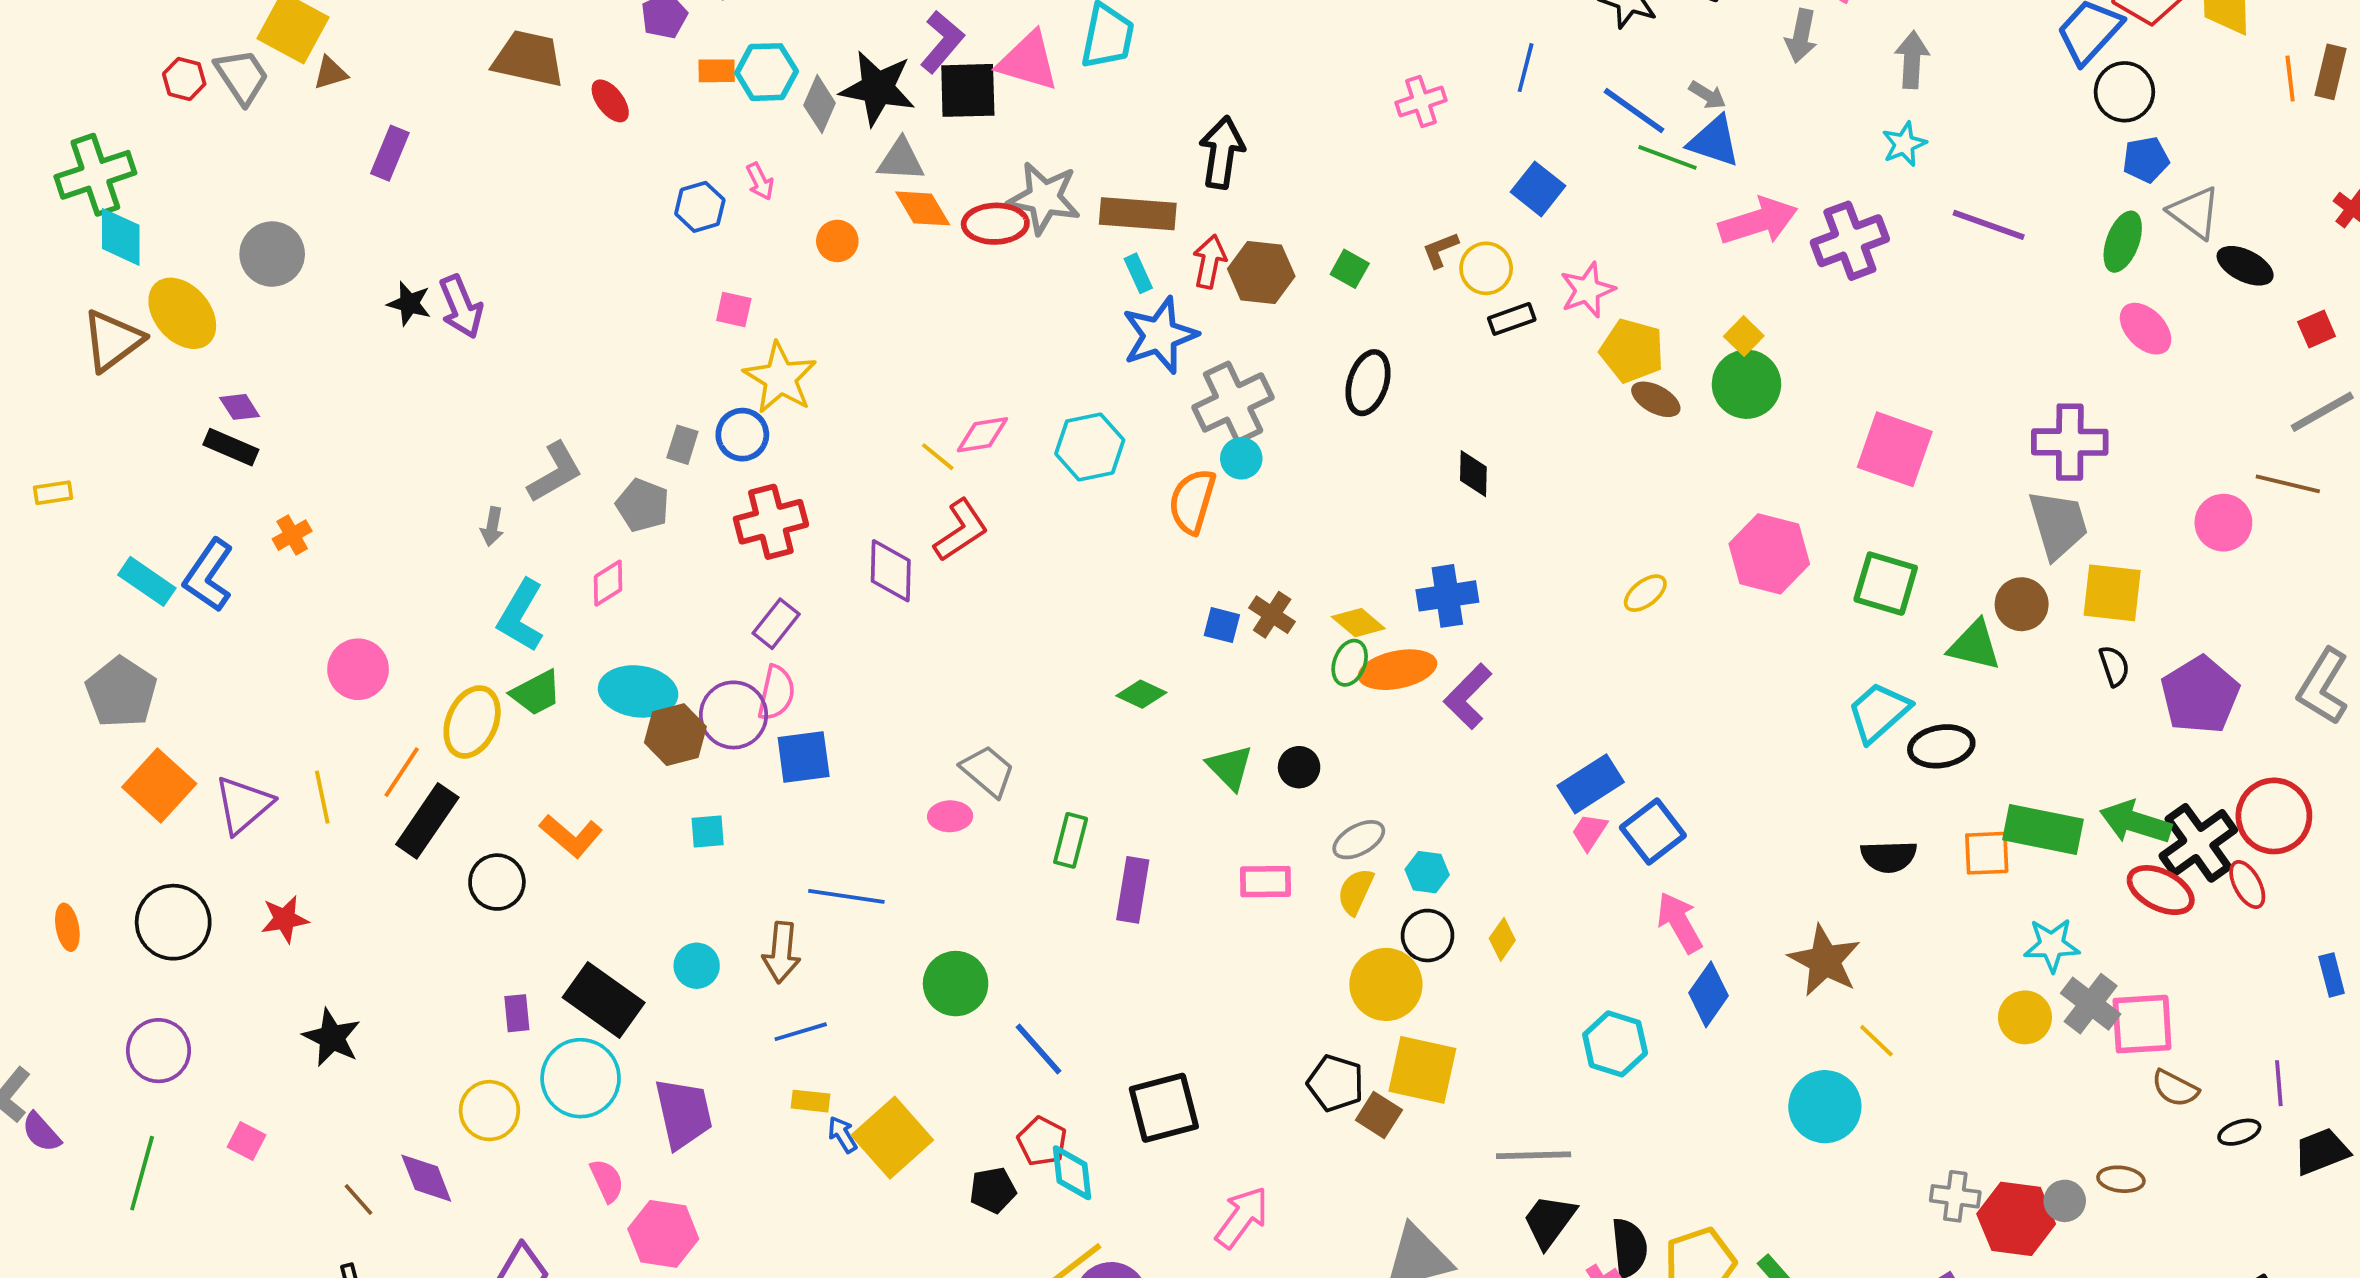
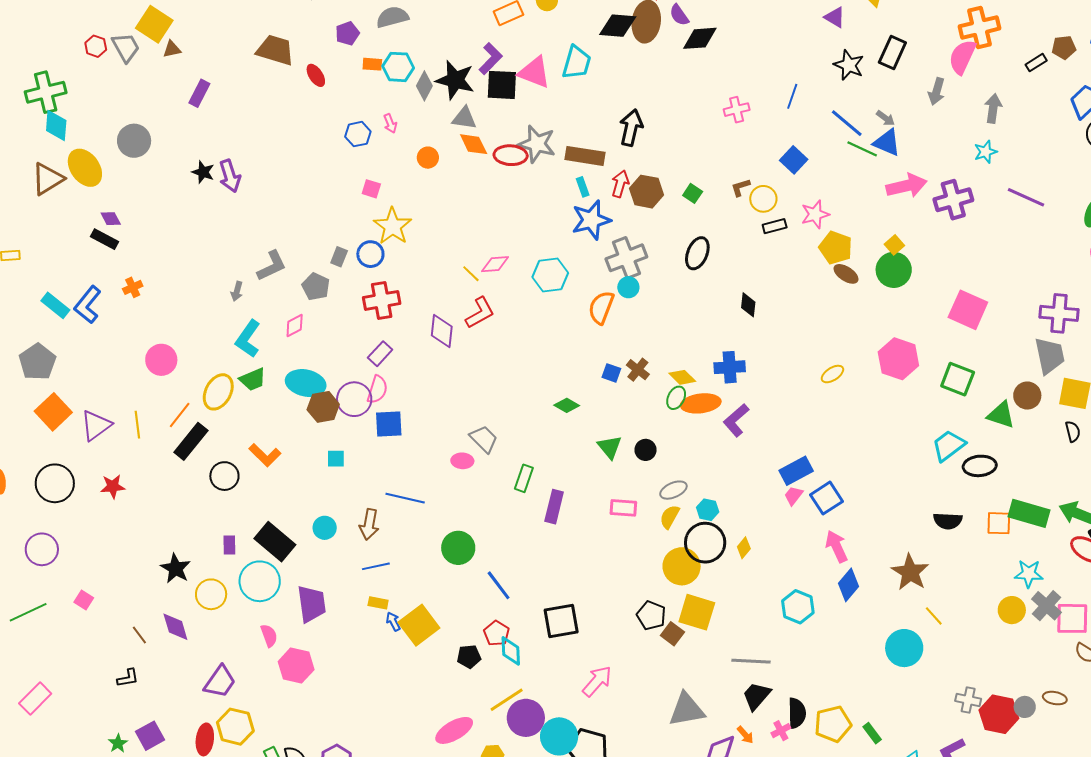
black circle: (1428, 936) -> (705, 543), size x1.5
black star: (332, 1037) -> (176, 568), moved
green line: (142, 1173) -> (28, 612), turned 45

